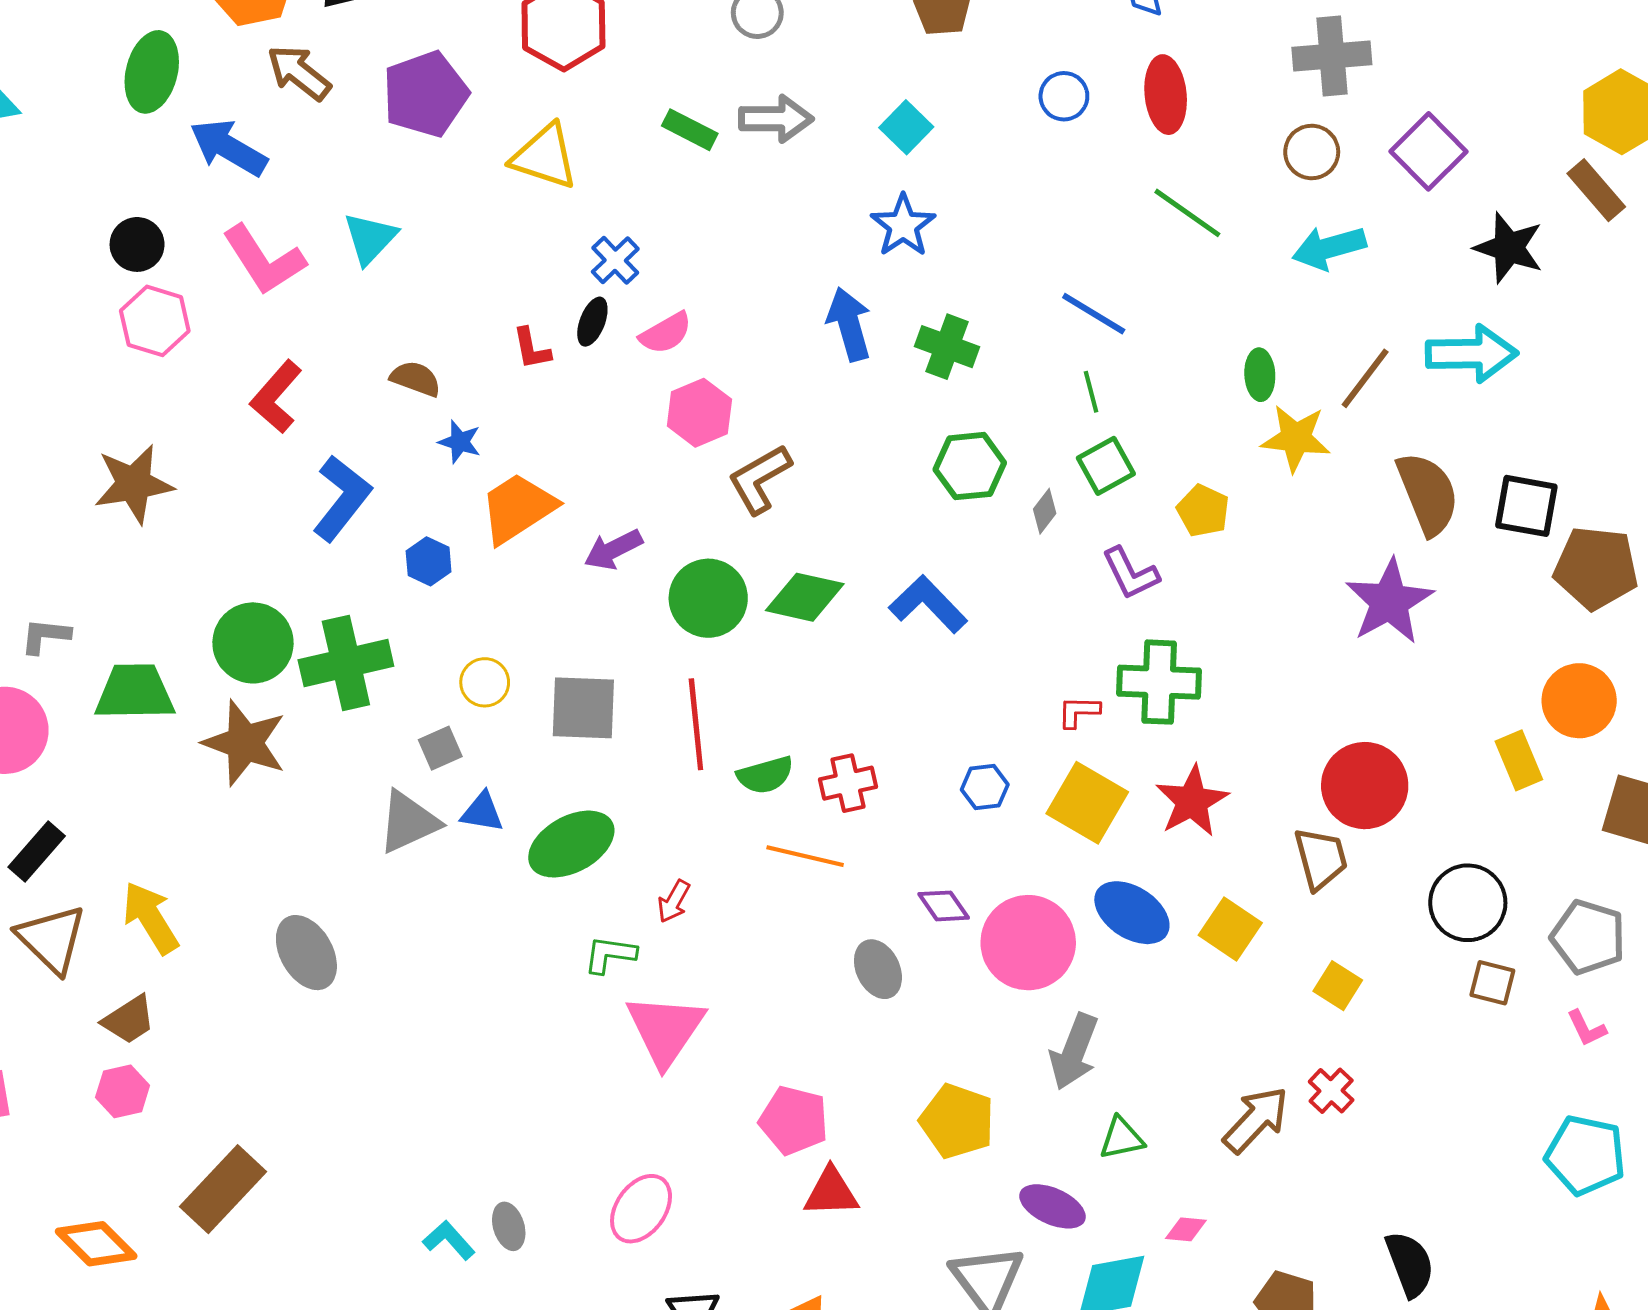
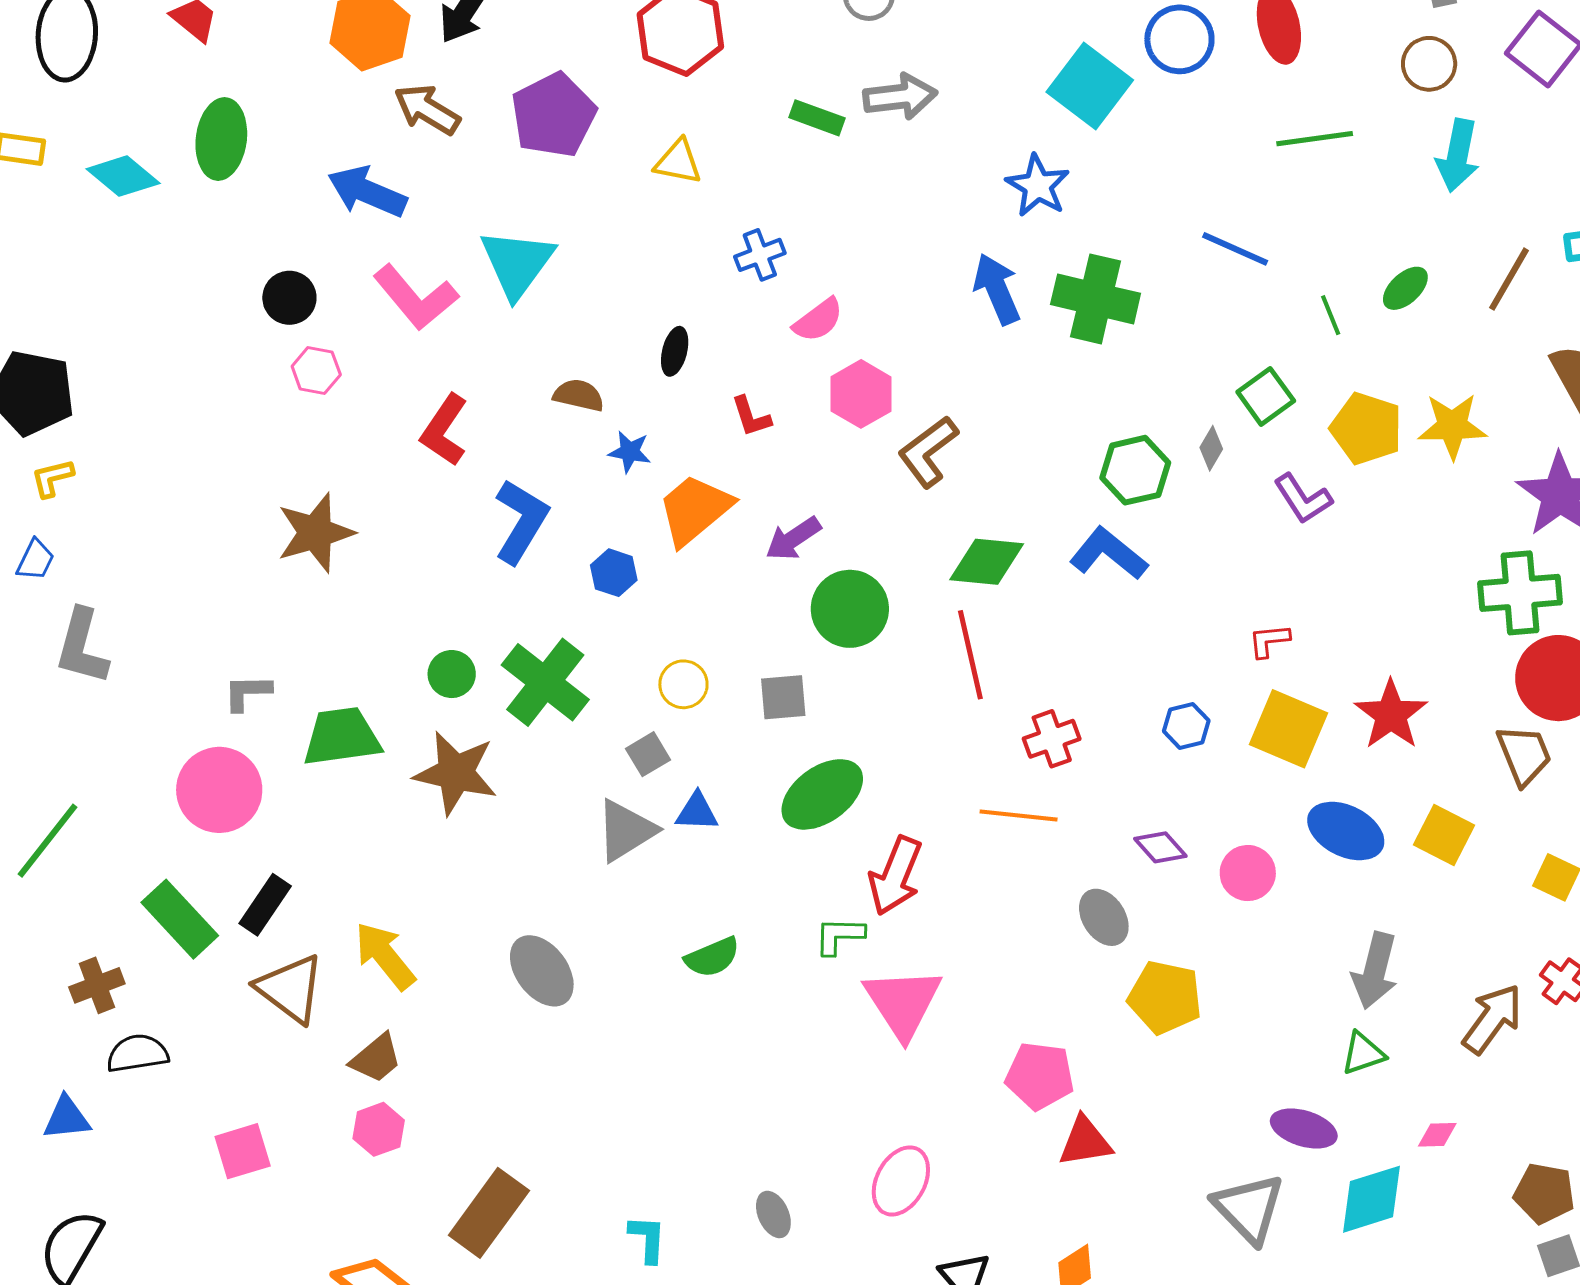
green ellipse: (152, 72) -> (221, 139), moved
blue circle: (1064, 96) -> (1179, 39), size x1.4
cyan square: (906, 127) -> (1090, 86), moved, size x1.6
yellow triangle: (545, 157) -> (678, 162), size x0.7
green line: (1187, 213) -> (1315, 139), turned -36
cyan triangle: (370, 238) -> (517, 263), size x1.4
cyan arrow: (1329, 248) -> (1458, 155), turned -56
blue cross: (615, 260) -> (760, 255), turned 30
pink hexagon: (155, 321) -> (316, 370), size x0.7
black ellipse: (592, 322) -> (675, 351), moved
green cross: (947, 347) -> (1096, 299), size x1.4
red L-shape: (532, 349) -> (751, 417), moved
green ellipse: (1260, 375) -> (1405, 288), turned 57
green line: (1091, 392) -> (1331, 315), moved
yellow star: (1296, 438) -> (1452, 426), moved
green hexagon: (970, 466) -> (1135, 470), moved
yellow pentagon: (1203, 511) -> (1366, 428), size x1.4
green circle: (708, 598) -> (850, 609), moved
green circle: (253, 643) -> (452, 674), size x0.6
green cross: (346, 663) -> (545, 682), turned -32
green cross: (1159, 682) -> (1520, 593), moved
gray square: (583, 708) -> (783, 697), size x0.7
red line: (696, 724) -> (970, 655), moved
green semicircle: (765, 775) -> (712, 957), moved
green ellipse: (571, 844) -> (822, 794), moved
red arrow: (674, 901) -> (895, 876), size x1.8
pink circle: (1028, 943) -> (1248, 873), size x0.6
gray arrow: (1074, 1052) -> (1375, 971), moved
yellow pentagon: (957, 1121) -> (1165, 997), moved
cyan L-shape: (449, 1240) -> (647, 1239), moved, turned 52

